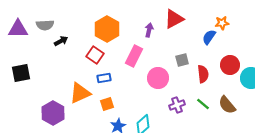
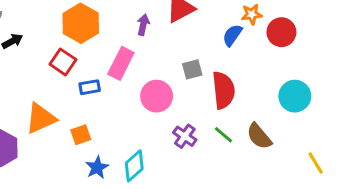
red circle: (230, 65) -> (281, 32), moved
red semicircle: (203, 74) -> (223, 90), size x1.4
blue rectangle: (104, 78) -> (90, 87), moved
purple cross: (177, 105) -> (185, 136), turned -35

